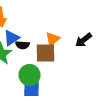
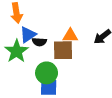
orange triangle: (52, 39) -> (70, 36), turned 42

